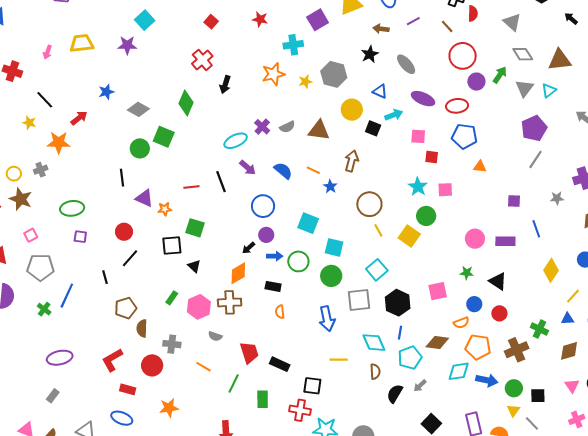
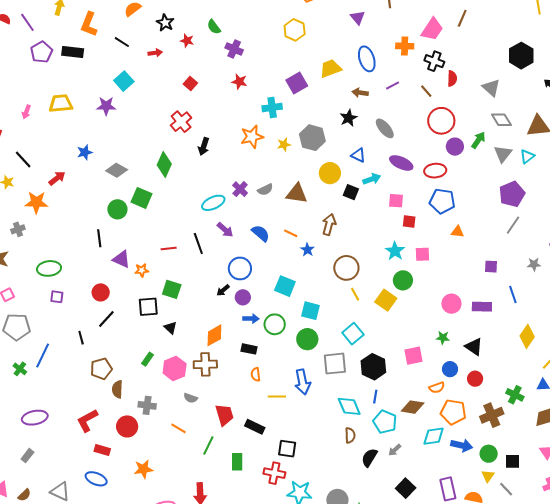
black arrow: (249, 248) -> (223, 290), moved
cyan pentagon: (410, 358) -> (385, 422), turned -30
yellow line: (339, 360) -> (277, 396), moved

